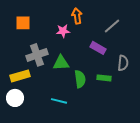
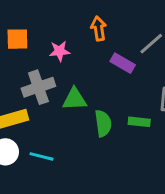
pink star: (63, 31) -> (60, 51), moved
purple rectangle: (98, 48) -> (123, 63), moved
cyan line: (59, 101) -> (41, 156), moved

